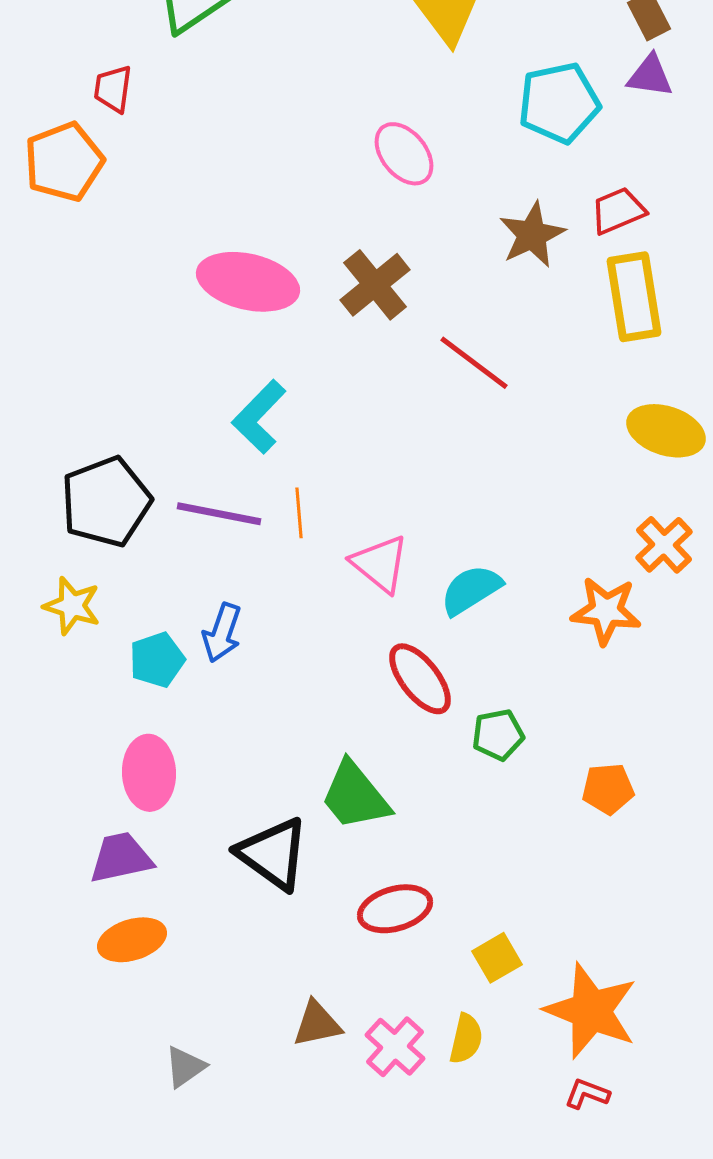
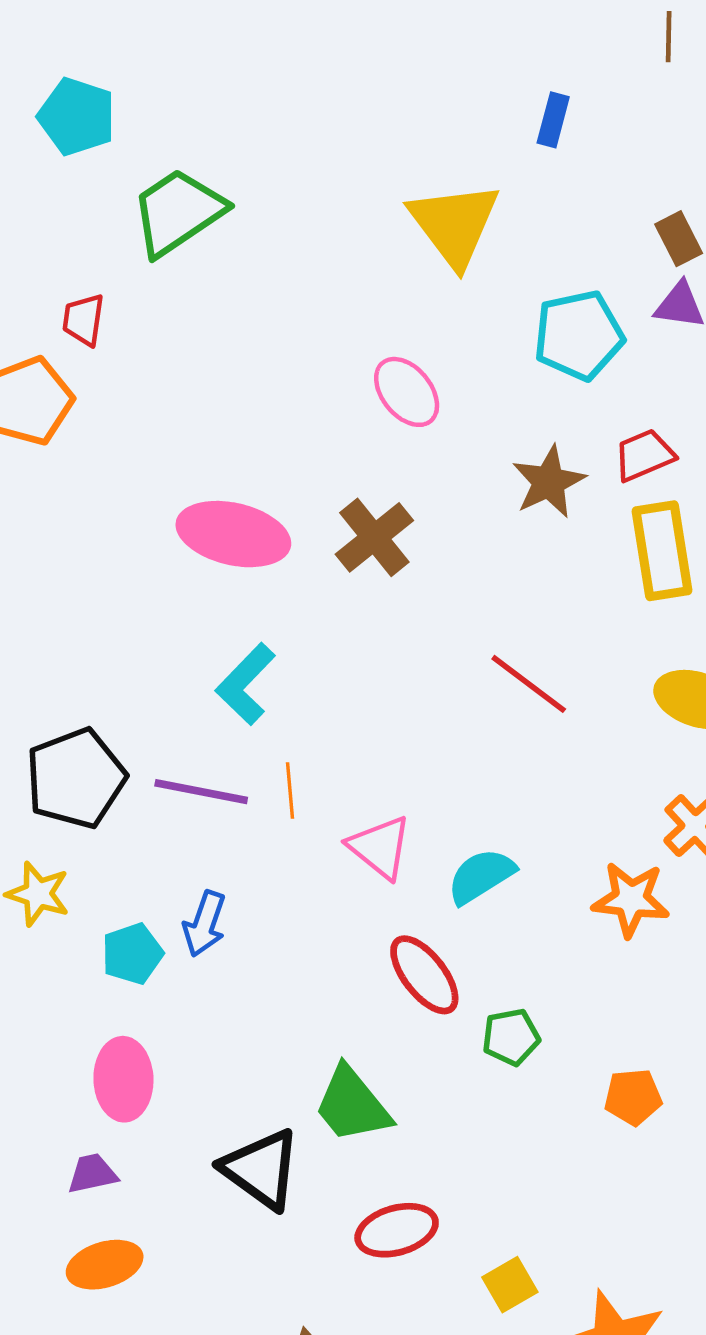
red line: (474, 363) -> (529, 684), moved
purple trapezoid: (121, 858) -> (92, 1174), size x0.7

